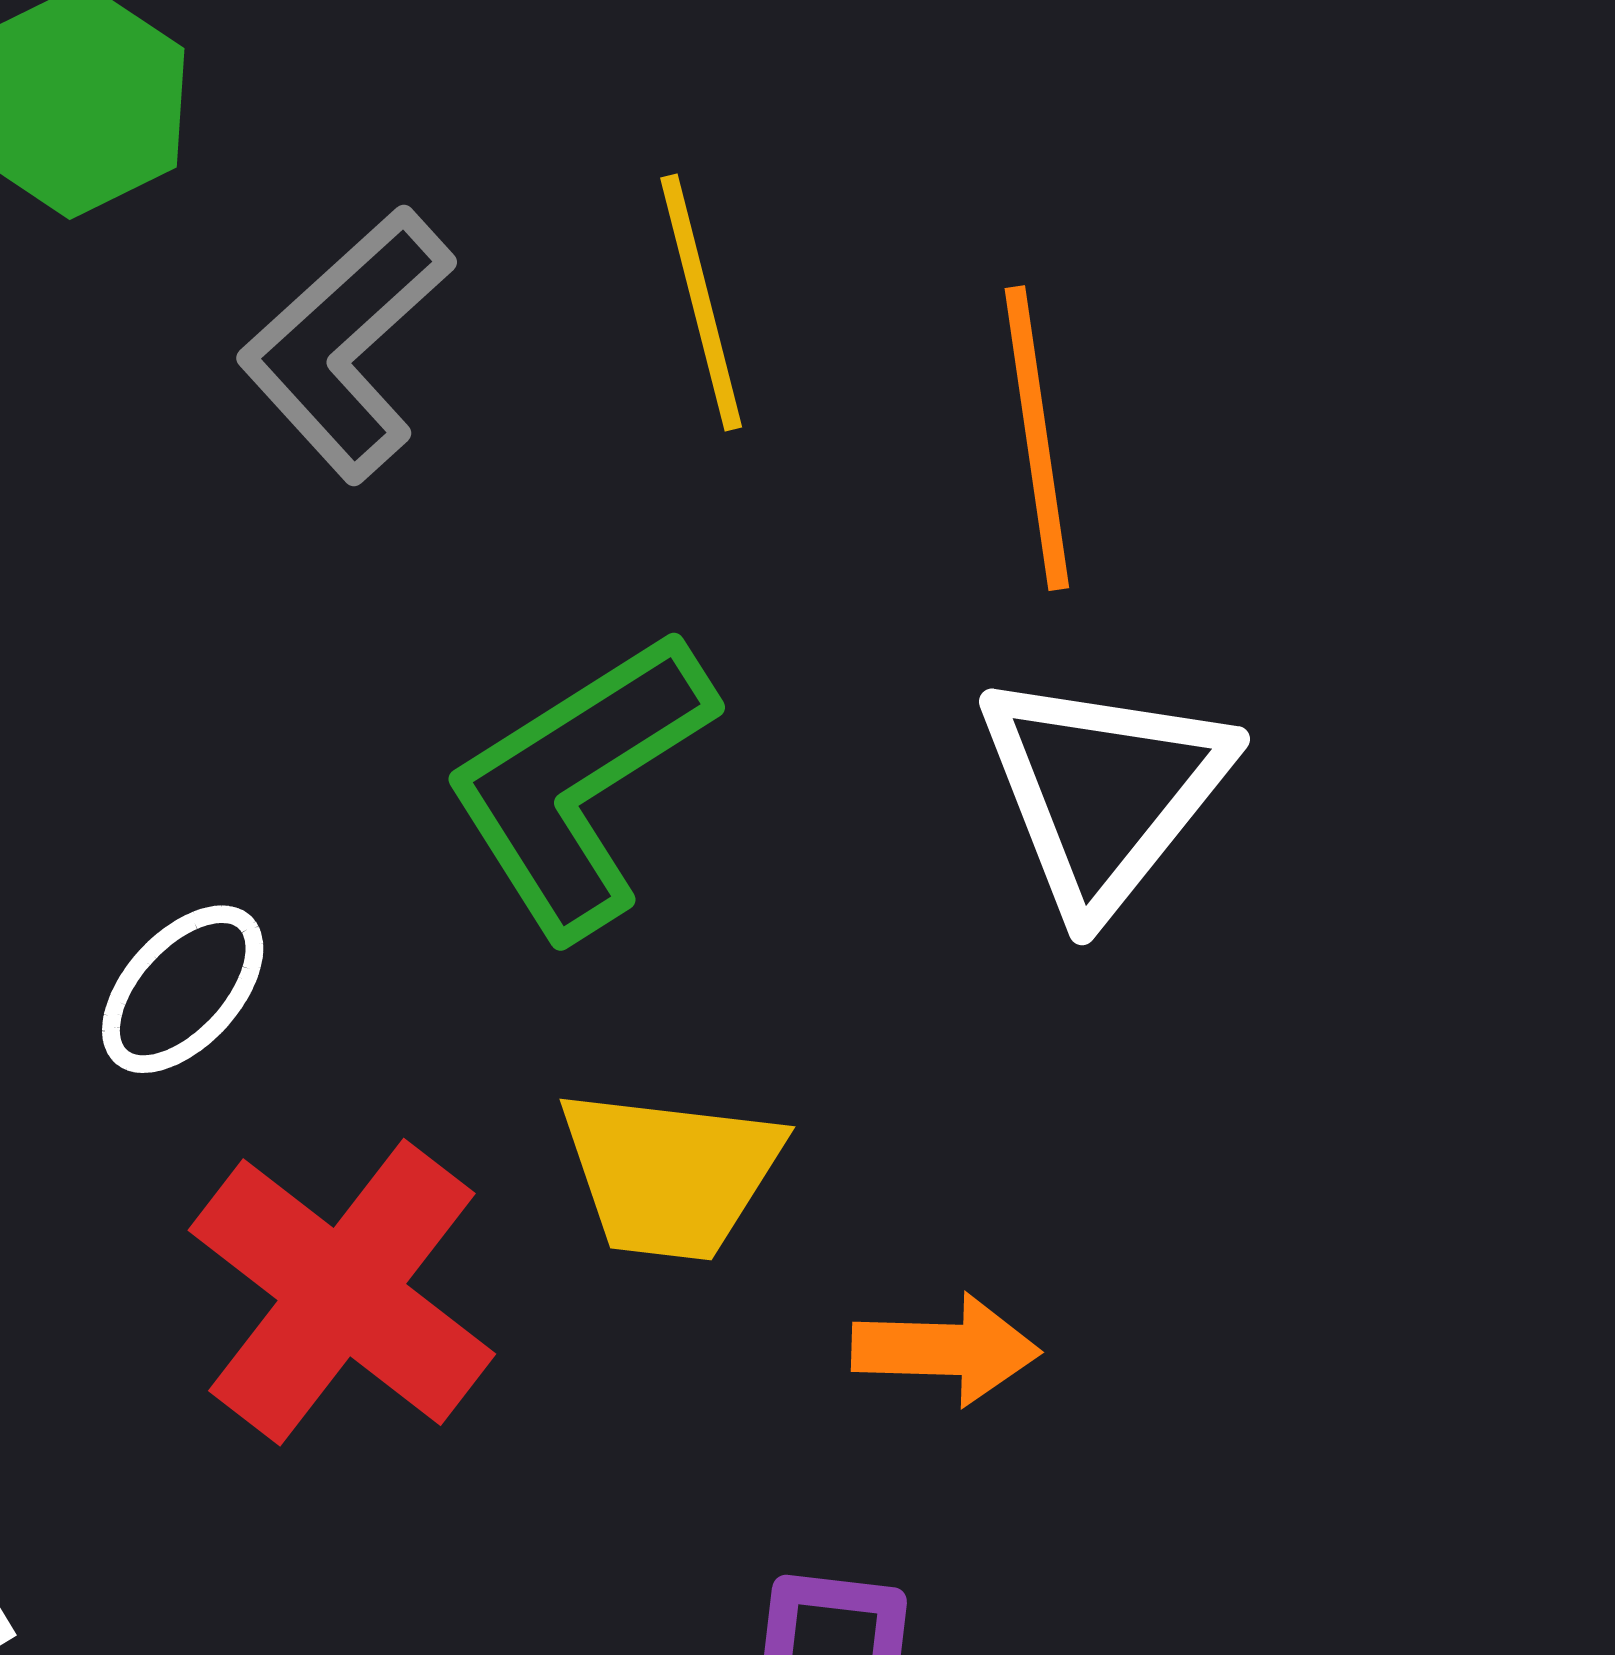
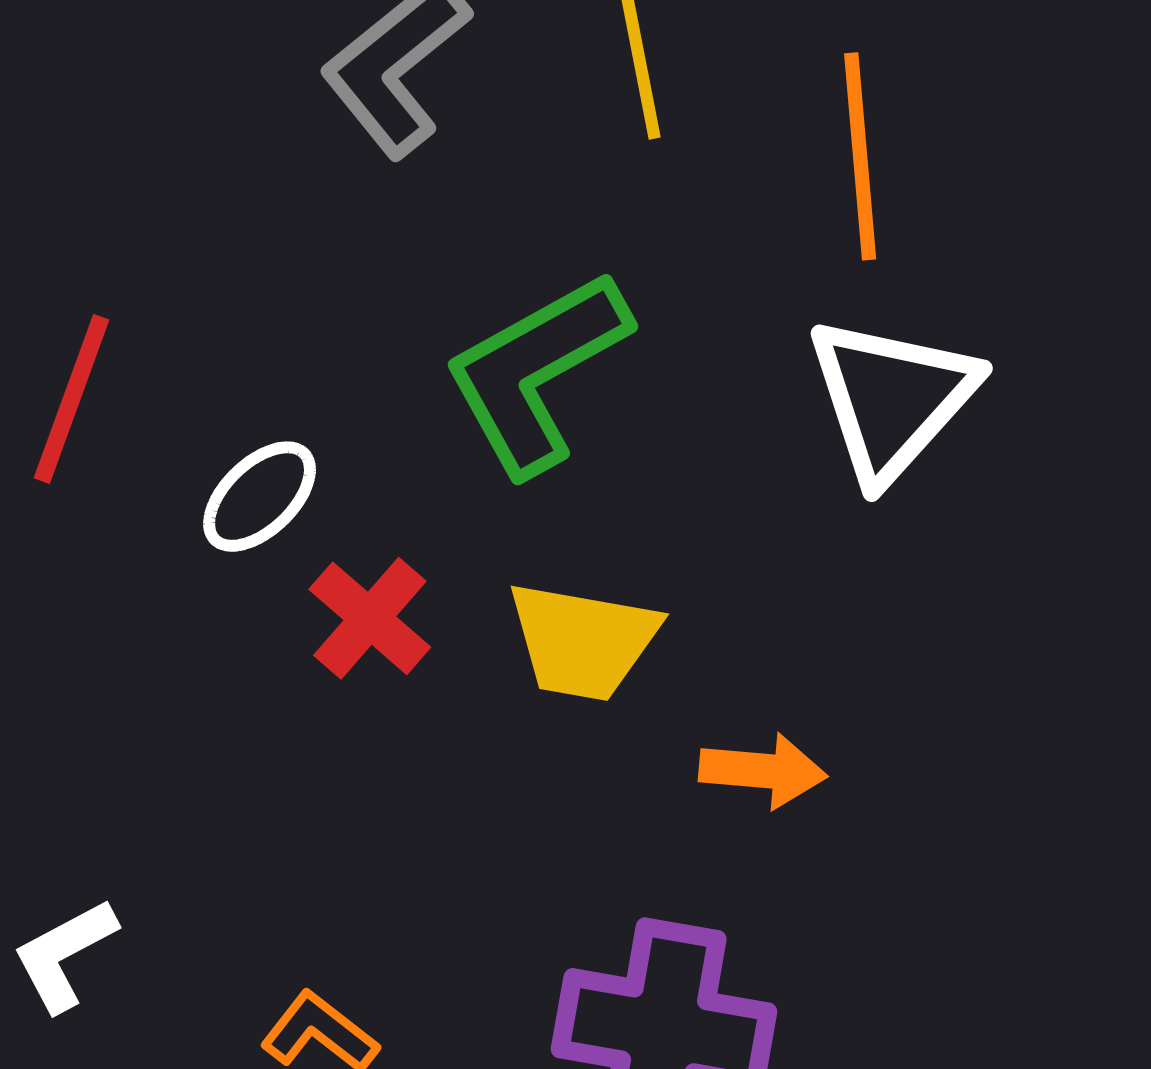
red cross: (342, 1292) -> (370, 618), moved, size x0.6

